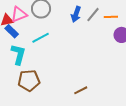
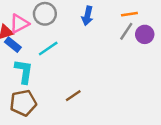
gray line: (93, 15) -> (126, 31), moved
brown pentagon: (29, 81) -> (23, 103), moved
brown line: (81, 90) -> (73, 96), moved

